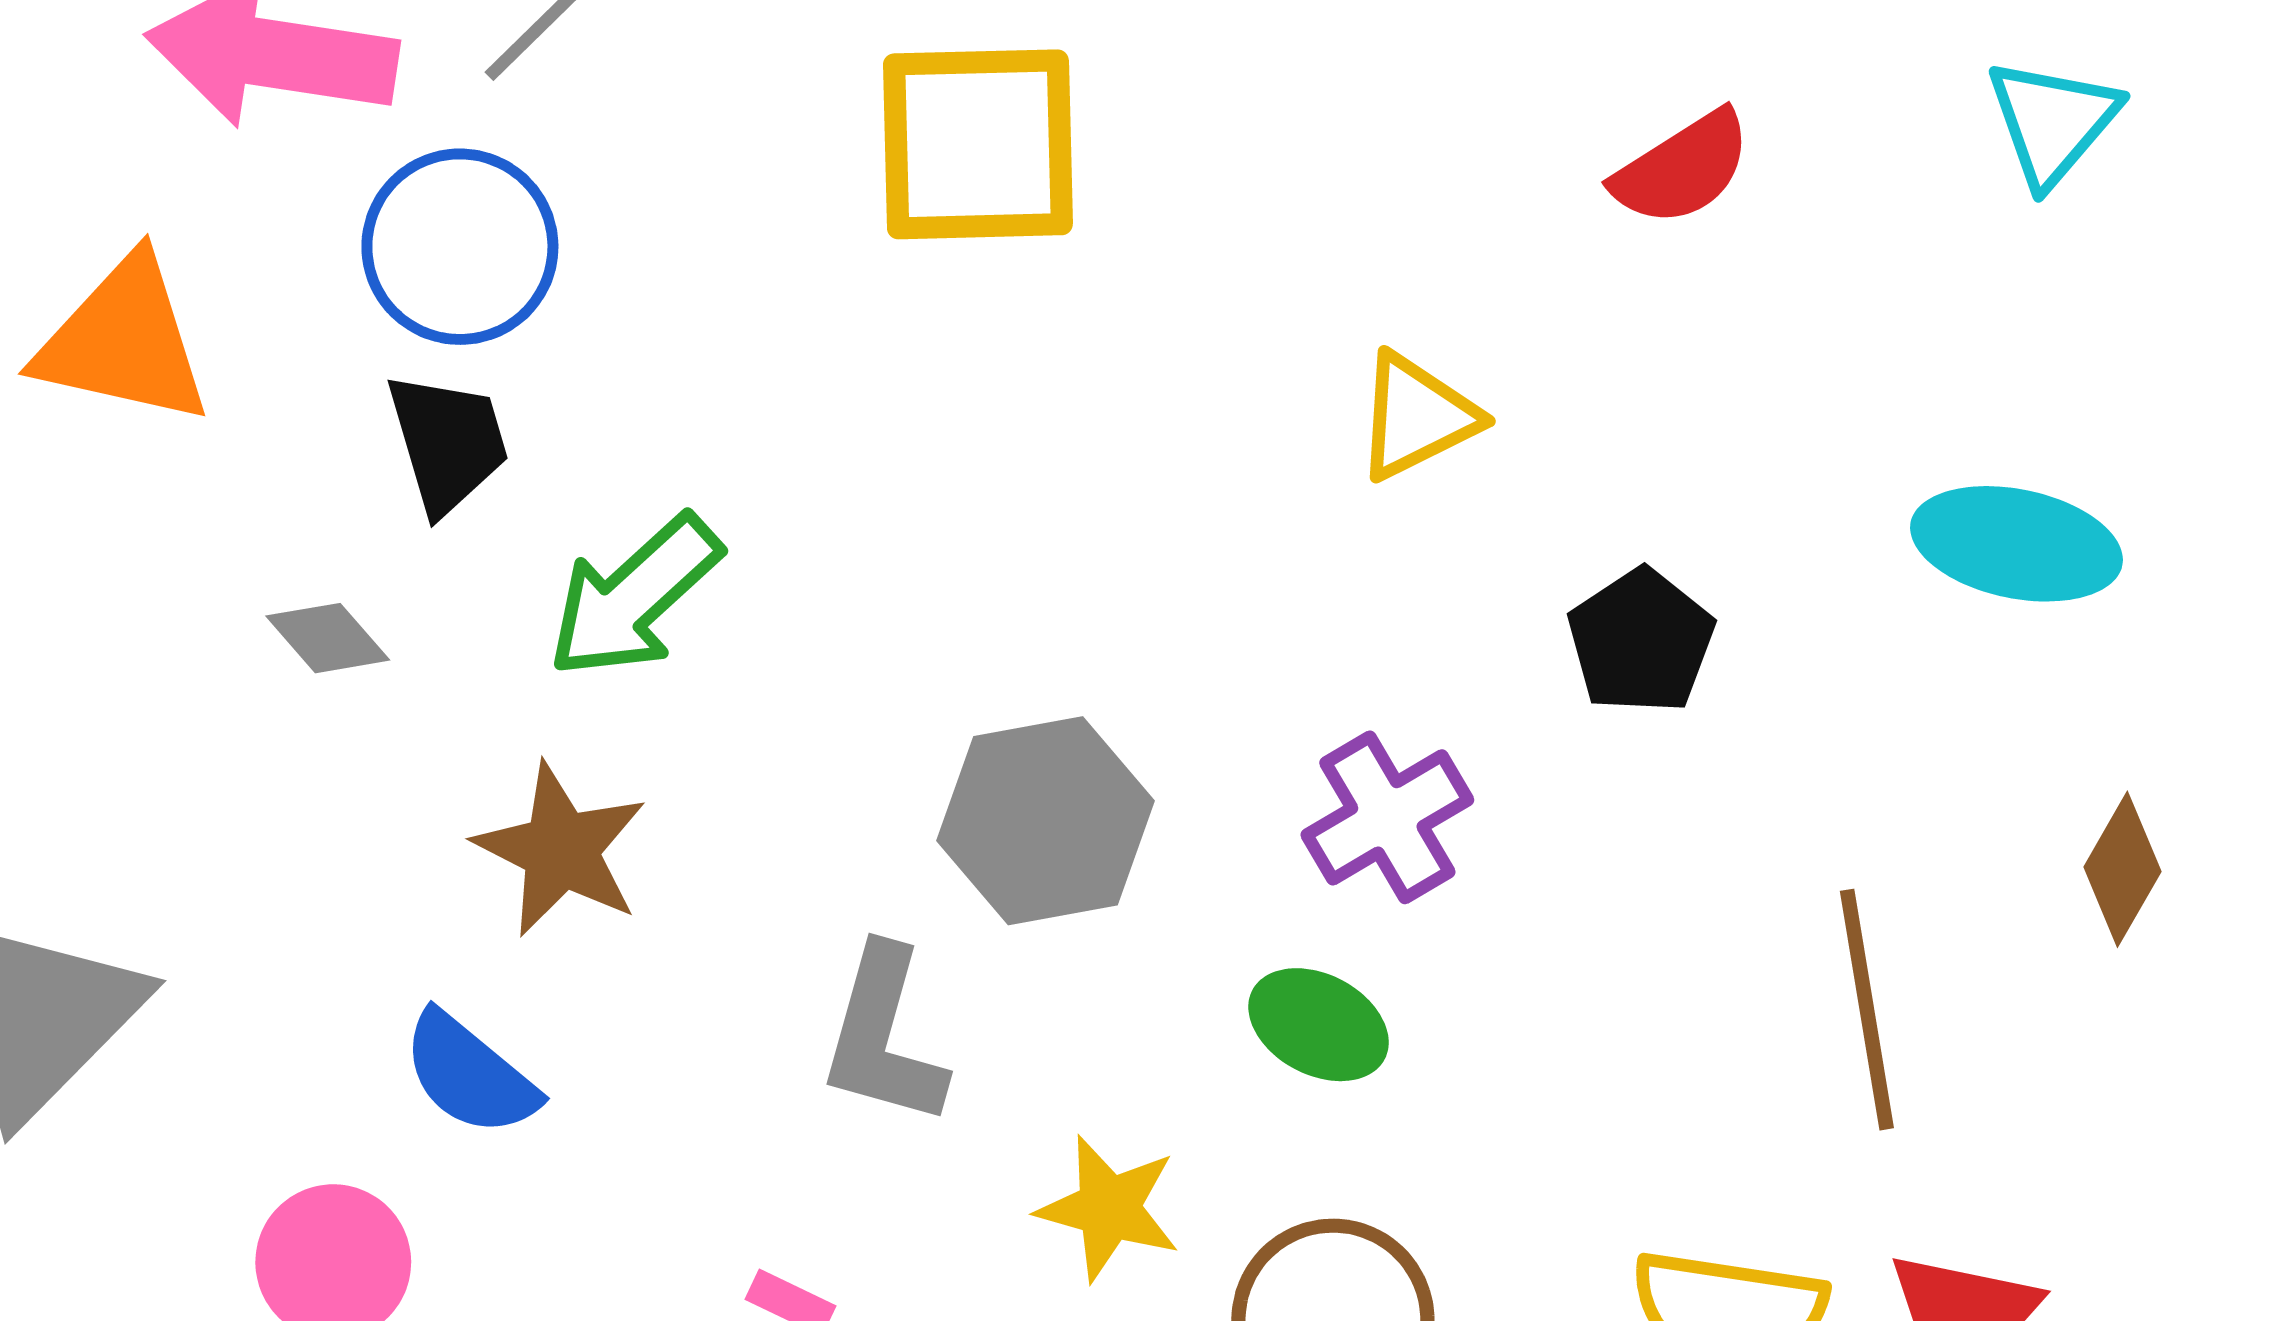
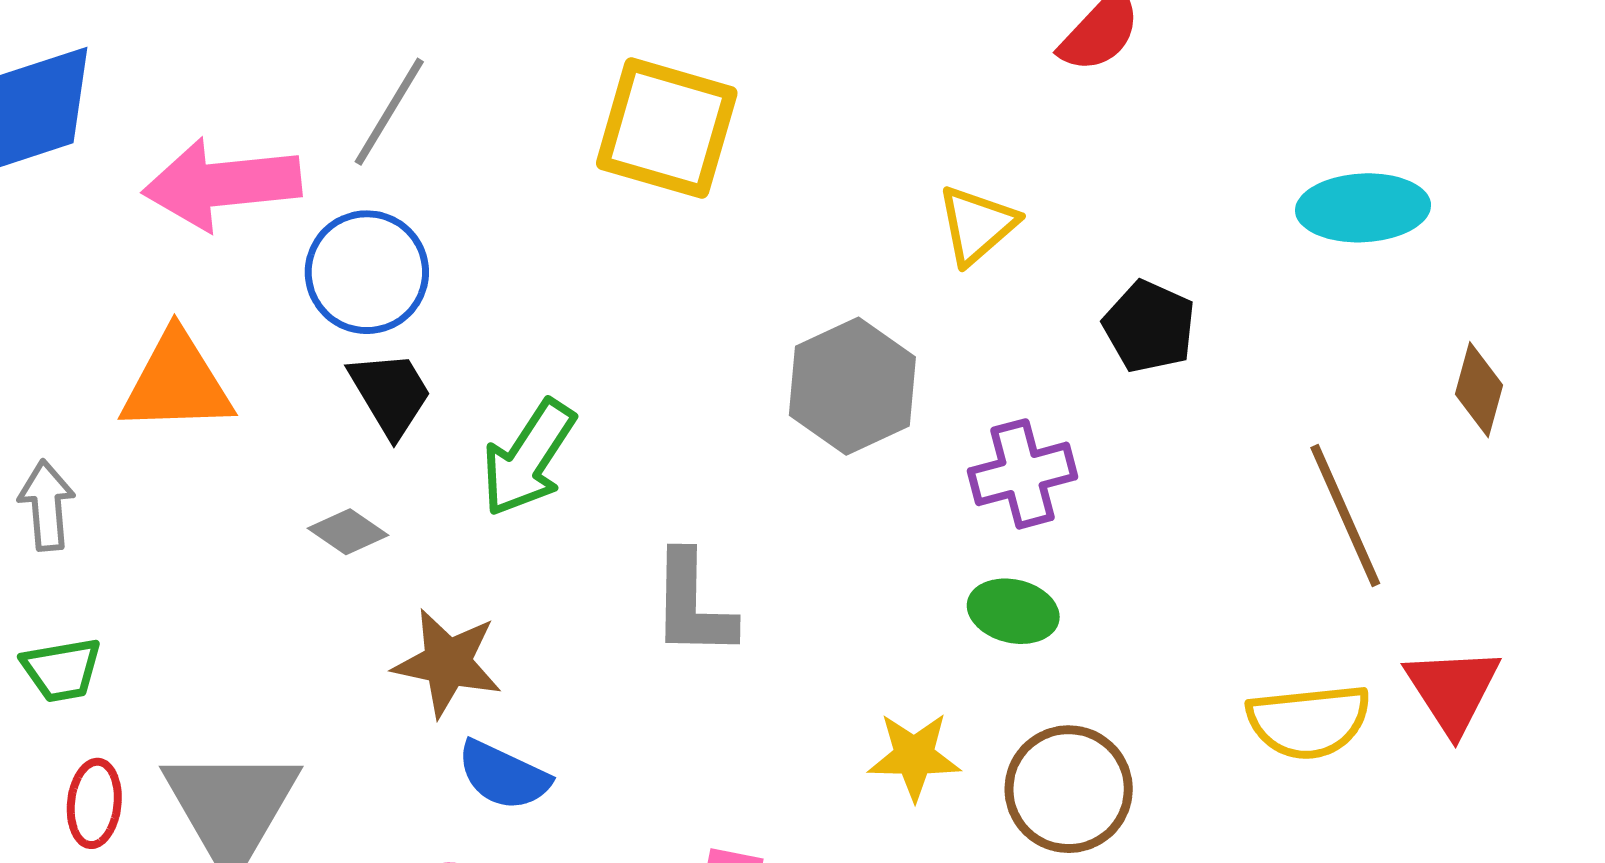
yellow square: (978, 144) -> (667, 128), turned 32
purple cross: (1387, 817) -> (1023, 474), turned 30
gray hexagon: (1045, 821) -> (852, 386), moved
brown star: (561, 850) -> (448, 663), moved
gray L-shape: (883, 1036) -> (692, 605), moved

